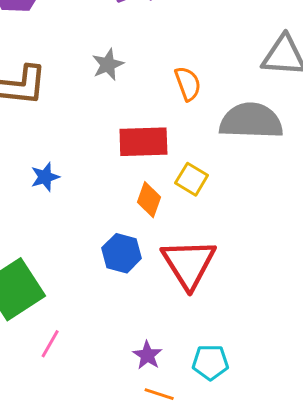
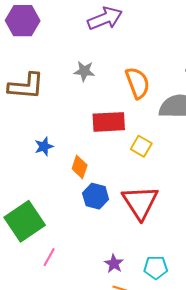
gray star: (108, 64) -> (84, 71), turned 30
orange semicircle: (188, 84) -> (138, 83), size x1.4
orange diamond: (149, 200) -> (80, 167), moved

